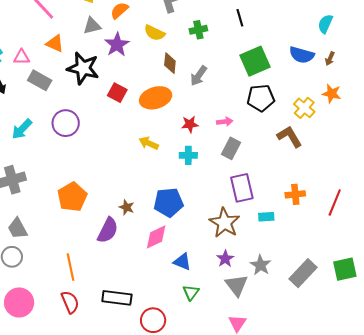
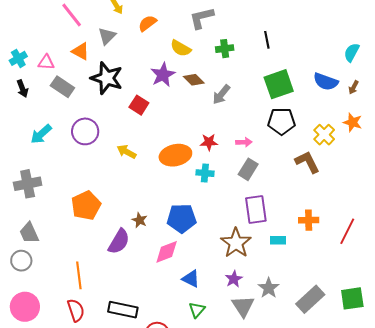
gray triangle: (92, 26) -> (107, 36), moved, turned -36
purple star: (117, 45) -> (163, 75), moved
brown diamond: (170, 63) -> (194, 80), turned -55
orange ellipse: (156, 98) -> (175, 155), moved
yellow arrow: (149, 143) -> (127, 152), moved

